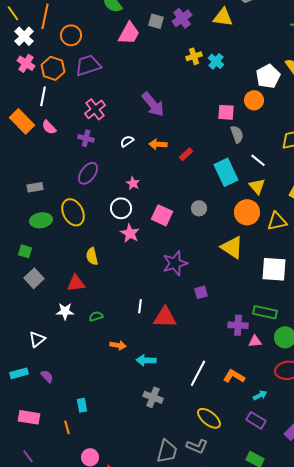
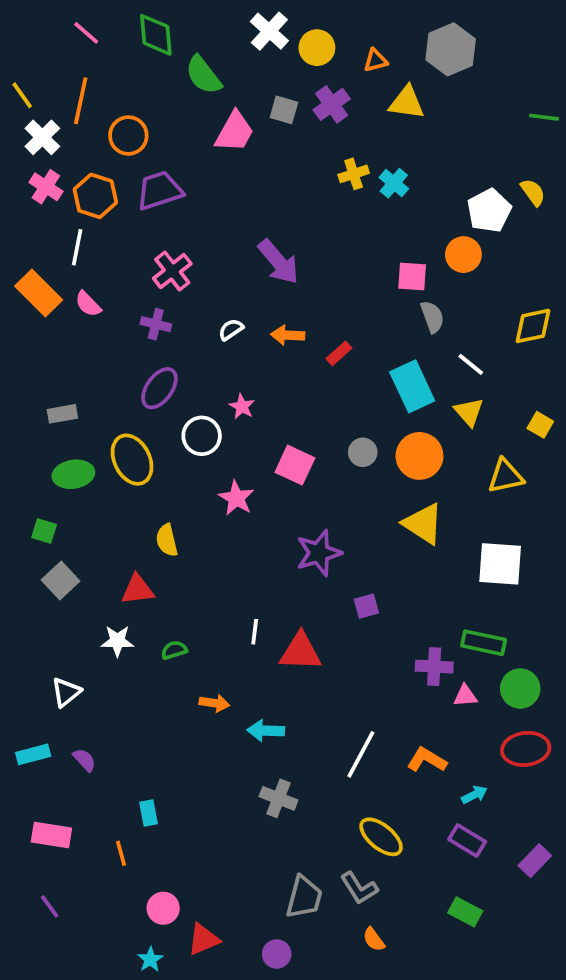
white circle: (121, 208) -> (202, 436), moved
orange circle: (247, 212) -> (419, 456), moved
gray L-shape: (197, 446) -> (359, 888), turned 35

